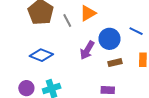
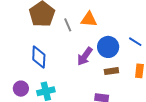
orange triangle: (88, 13) -> (89, 19), turned 30
blue diamond: (41, 55) -> (39, 57), turned 65

